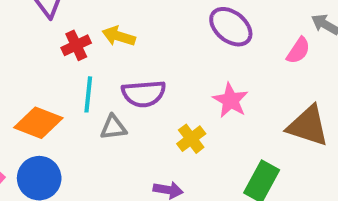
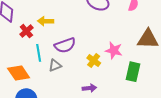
pink star: (230, 100) -> (114, 50), moved
orange diamond: (38, 123) -> (19, 73), turned 50

